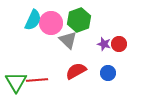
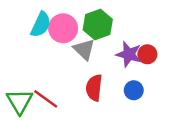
purple star: (104, 44) -> (129, 54), size x1.5
red semicircle: (76, 71) -> (94, 88), turned -55
red line: (37, 80) -> (46, 99), turned 40

